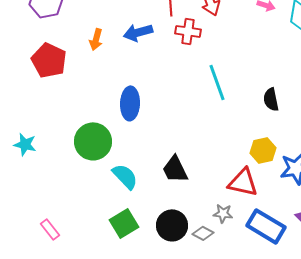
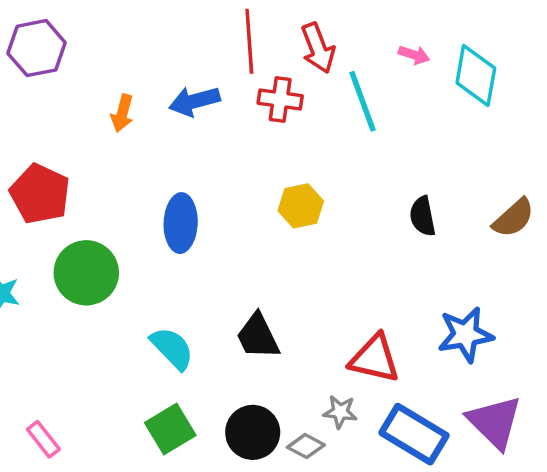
red pentagon: (49, 60) -> (40, 194), moved
cyan line: (217, 82) -> (363, 101), moved
green circle: (93, 141) -> (86, 273), moved
yellow hexagon: (263, 150) -> (301, 206), moved

